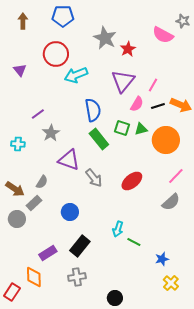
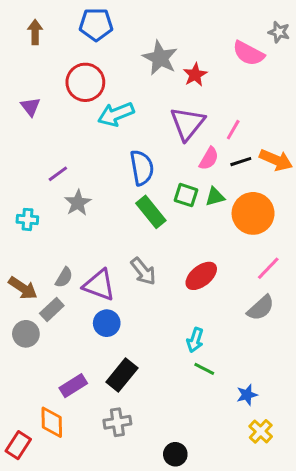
purple triangle: (69, 160) -> (99, 285), moved
cyan arrow: (118, 229) -> (195, 340), moved

